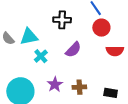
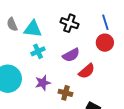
red semicircle: (115, 51) -> (87, 71), moved, turned -60

